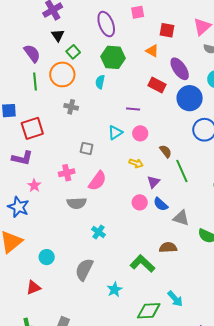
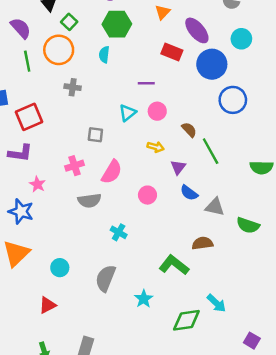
orange triangle: (152, 51) -> (163, 12), turned 48
pink circle: (140, 202) -> (147, 195), moved

